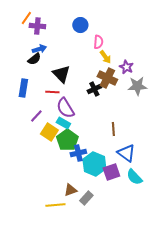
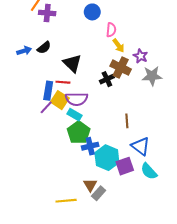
blue arrow: (39, 49) -> (24, 51), moved
blue rectangle: (23, 88) -> (48, 91), moved
purple semicircle: (65, 108) -> (77, 99), turned -60
yellow square: (49, 132) -> (60, 100), moved
brown triangle: (70, 190) -> (90, 185), moved, turned -40

